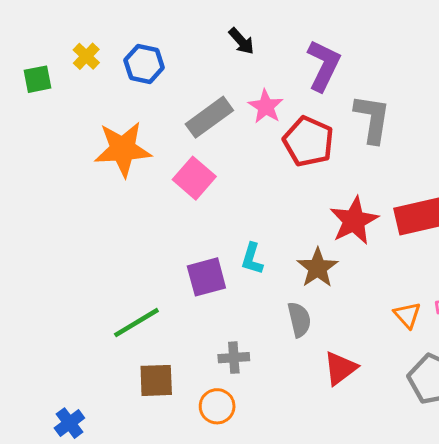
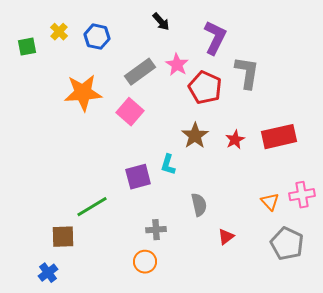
red star: (354, 221) -> (235, 140), size x0.6
brown star: (317, 268) -> (195, 136), moved
red triangle: (340, 368) -> (226, 237), size x0.7
brown square: (156, 380) -> (63, 237), moved

